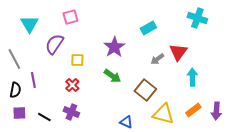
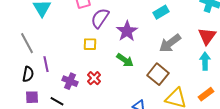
purple semicircle: (54, 44) -> (100, 18), moved
red triangle: (178, 52) -> (207, 36), moved
gray arrow: (157, 59) -> (170, 43), size x1.6
red cross: (72, 85) -> (94, 78), moved
purple cross: (71, 112) -> (70, 81), moved

